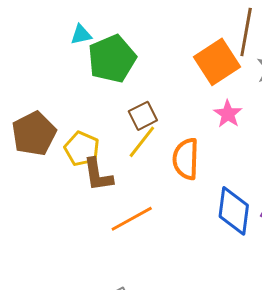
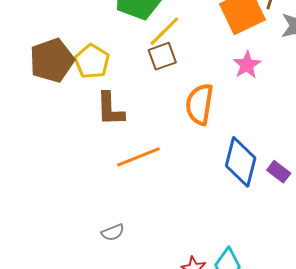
yellow line: (142, 142) -> (164, 31), moved
yellow pentagon: (82, 149) -> (92, 61), moved

